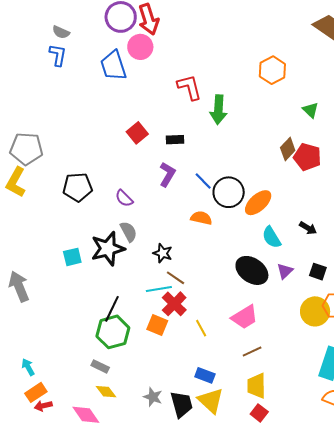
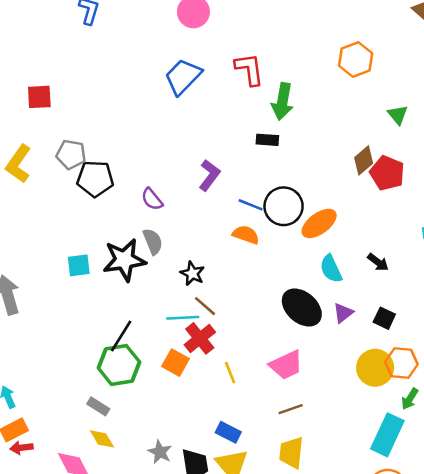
blue trapezoid: (113, 66) -> (183, 77), moved, turned 56
red square: (137, 133) -> (39, 97), moved, turned 30
black rectangle: (175, 140) -> (267, 140), moved
gray pentagon: (26, 149) -> (71, 154), moved, size x0.7
blue line: (203, 181) -> (251, 205), moved, turned -30

